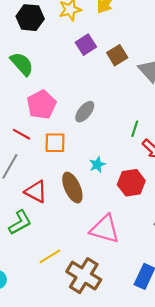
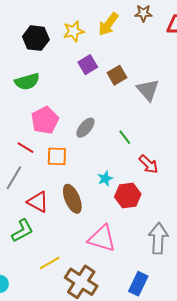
green semicircle: (22, 64) -> (27, 81), turned 115
green line: (135, 129) -> (125, 137), moved, turned -56
cyan star: (97, 165) -> (105, 179), moved

